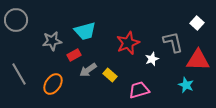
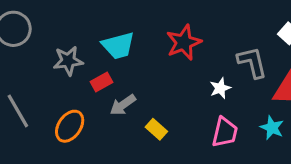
red star: (128, 43) -> (184, 42), moved
yellow rectangle: (110, 75) -> (156, 129), moved
pink trapezoid: (139, 90) -> (225, 132), moved, turned 120

